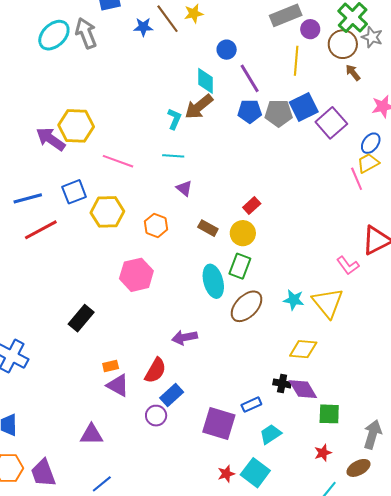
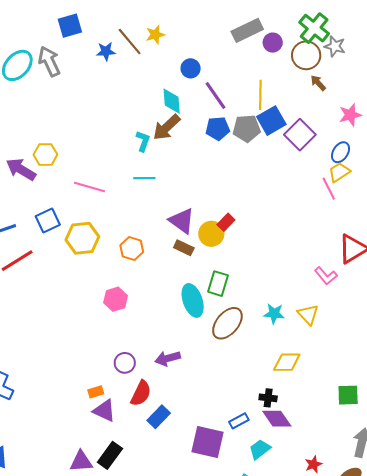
yellow line: (296, 61) -> (260, 95), moved
yellow hexagon: (76, 126) -> (45, 155), size x0.7
purple triangle: (184, 188) -> (182, 221), moved, size x1.6
yellow circle: (243, 233) -> (211, 234), moved
pink hexagon: (136, 275) -> (116, 299), size x0.7
yellow triangle: (328, 303) -> (308, 314), size x0.7
black rectangle: (81, 318) -> (110, 455), moved
purple diamond: (303, 389) -> (277, 419), moved
green square: (329, 414) -> (348, 395), moved
purple circle: (156, 416) -> (125, 363), moved

